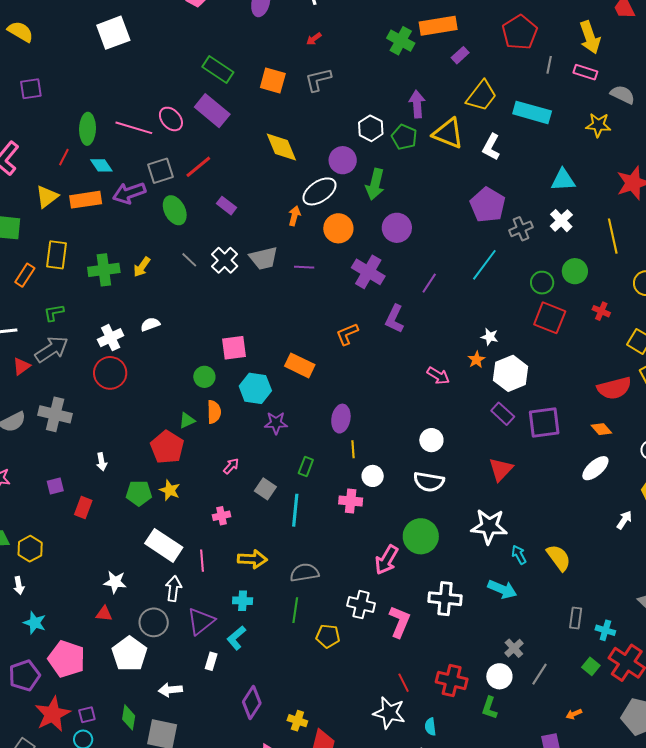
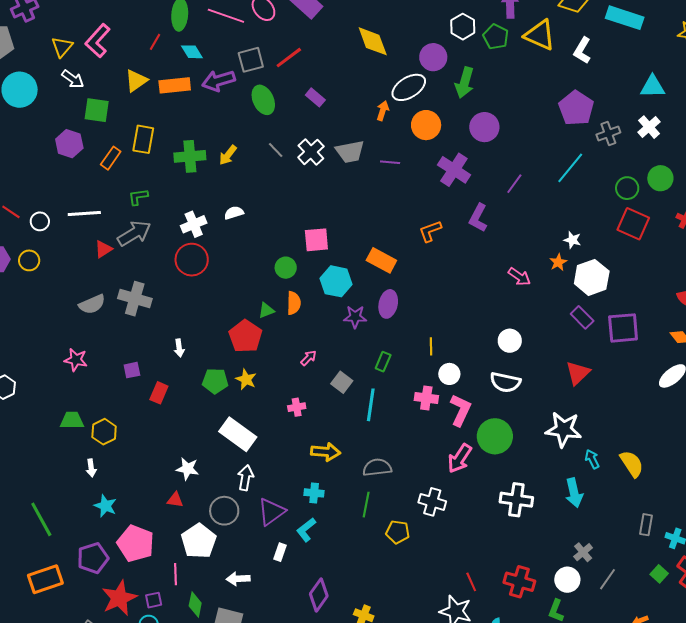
purple ellipse: (341, 419) -> (388, 304), moved
pink line: (202, 561) -> (175, 574), moved
cyan arrow: (502, 589) -> (574, 493), turned 52
pink L-shape: (400, 622) -> (461, 410), moved

